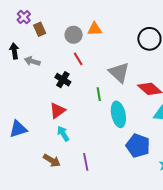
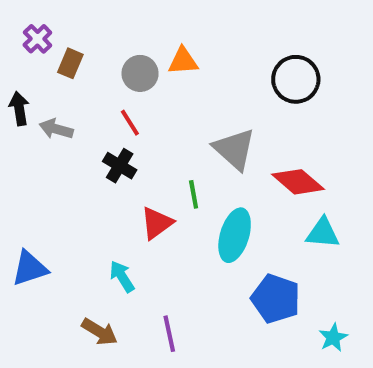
brown rectangle: (40, 29) -> (70, 63), turned 48
red line: (78, 59) -> (130, 123), moved
red triangle: (57, 111) -> (157, 223), moved
cyan ellipse: (118, 114) -> (235, 235), turned 30

